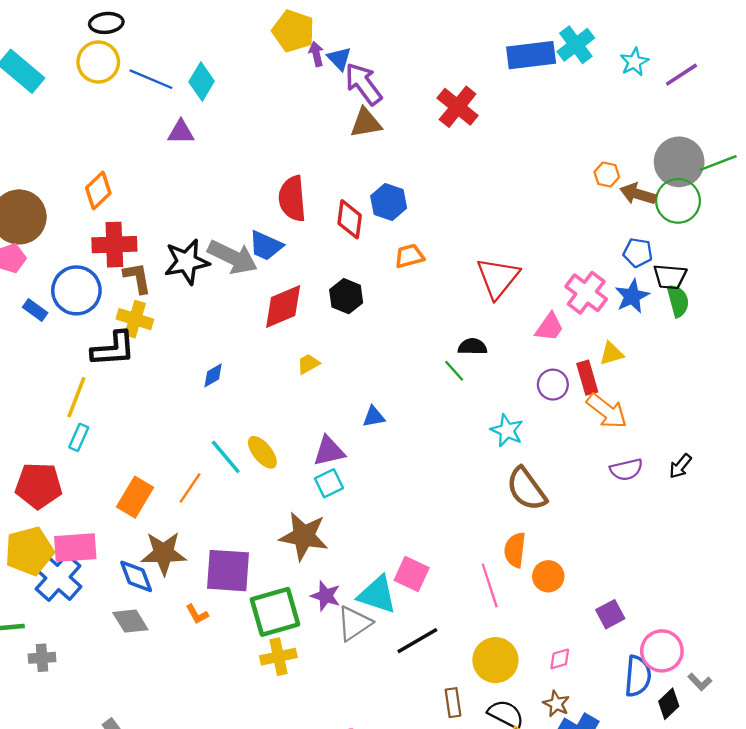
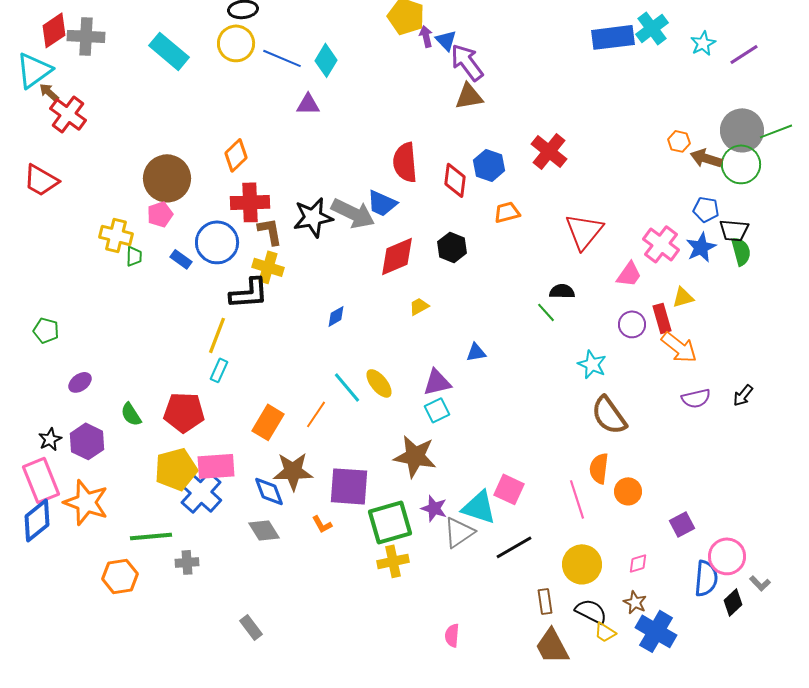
red cross: (458, 107) -> (549, 151), moved

